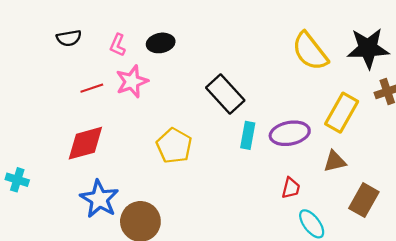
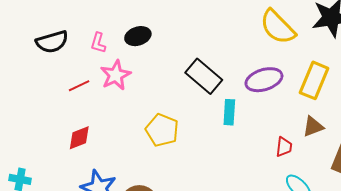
black semicircle: (69, 38) -> (52, 42), size x1.4
purple ellipse: (290, 133) -> (264, 80), moved
red diamond: (85, 143) -> (79, 138), size x0.7
red trapezoid: (291, 188) -> (284, 147), moved

